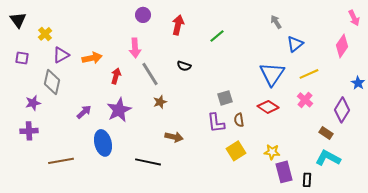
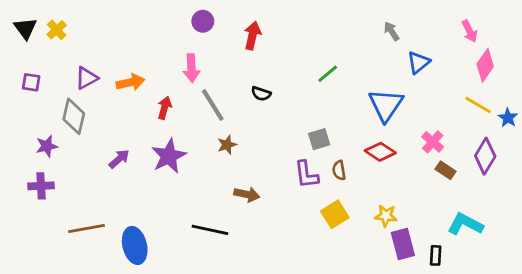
pink arrow: (354, 18) -> (470, 31), moved
yellow cross: (45, 34) -> (57, 30), moved
green line: (217, 36) -> (328, 74), moved
yellow line: (309, 74) -> (478, 105), moved, turned 54
brown rectangle: (326, 133) -> (445, 170), moved
blue ellipse: (103, 143) -> (135, 245), moved

